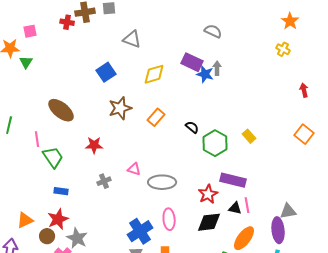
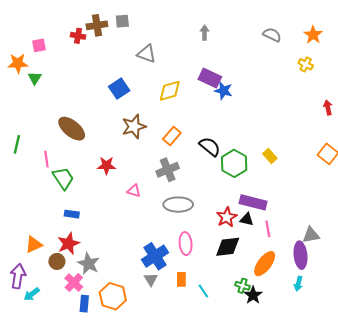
gray semicircle: (213, 31) -> (272, 35), moved
gray arrow: (217, 68) -> (205, 33), moved
black semicircle: (192, 127) -> (210, 147), size x1.5
pink triangle: (134, 169) -> (134, 191), moved
gray cross: (104, 181) -> (168, 170), moved, size x1.5
black triangle: (235, 208) -> (247, 219), moved

